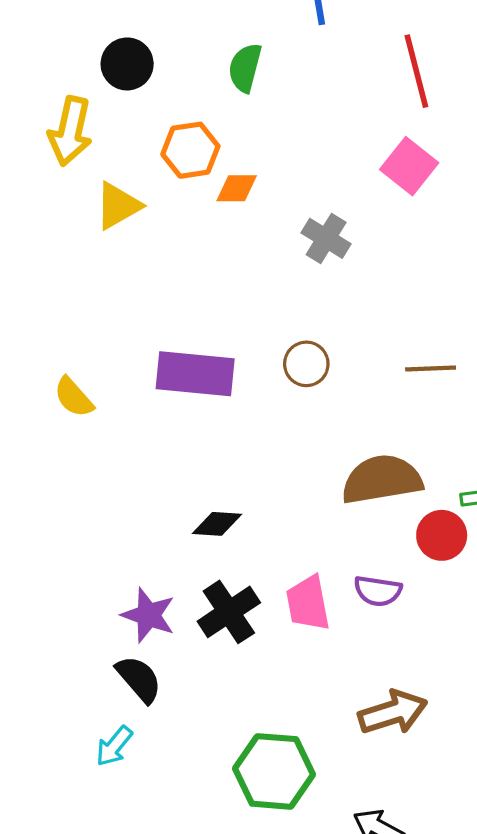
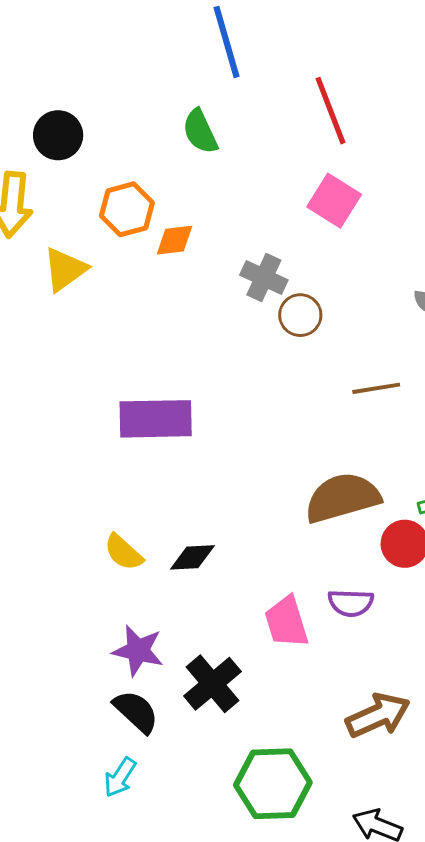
green semicircle: (245, 68) -> (200, 131), moved, turned -33
brown circle: (306, 364) -> (300, 315), moved
yellow semicircle: (74, 397) -> (124, 552), moved
black cross: (229, 612) -> (212, 684), moved

